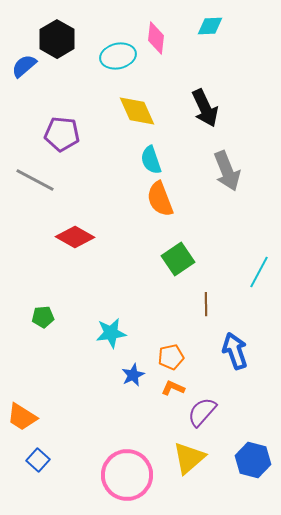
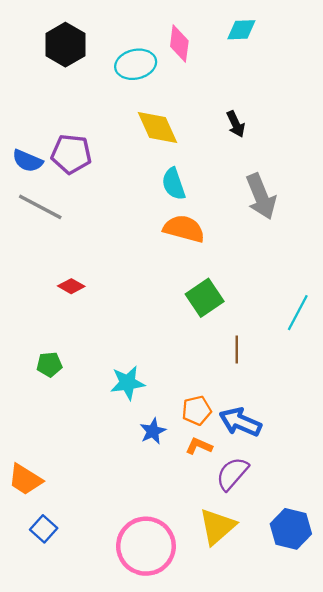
blue semicircle: (24, 66) -> (28, 161), moved, turned -116
black arrow: (205, 108) -> (236, 124), size x0.6
orange semicircle: (160, 199) -> (184, 229), turned 126
red diamond: (75, 237) -> (71, 286), moved, size x0.6
blue arrow: (235, 351) -> (240, 422), moved, turned -48

